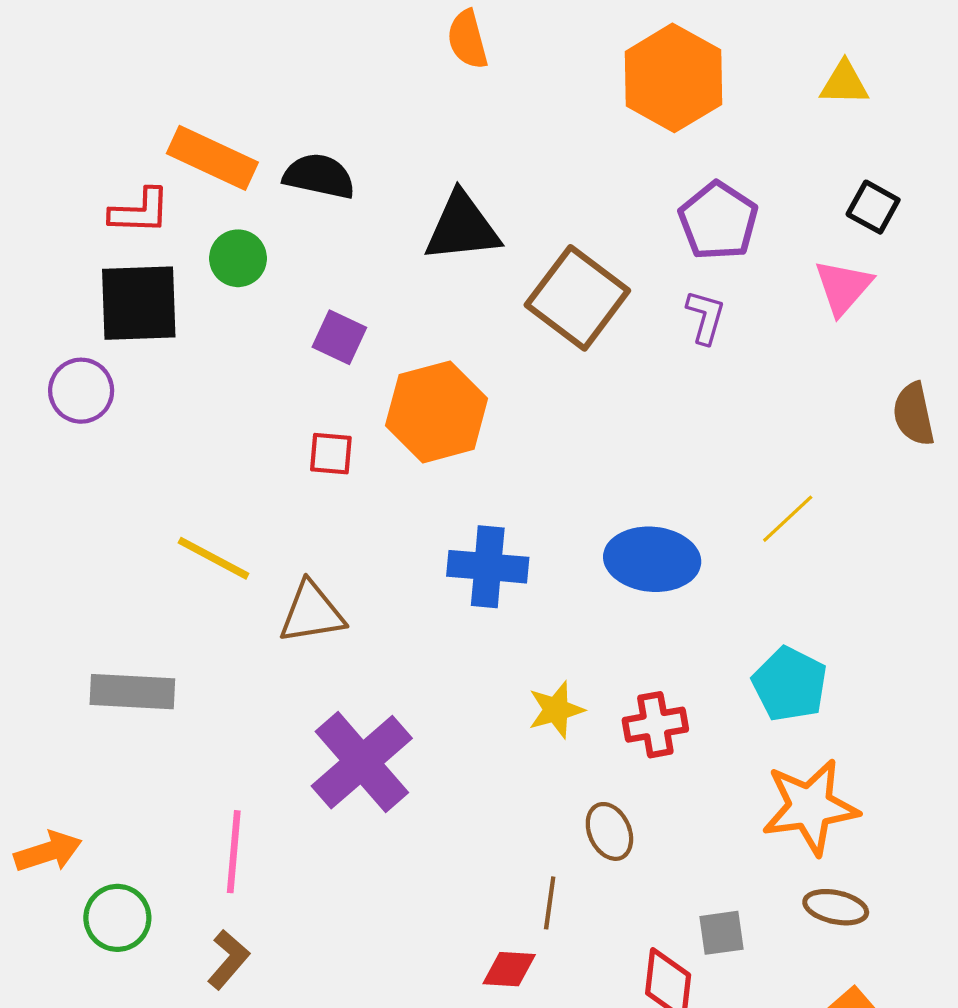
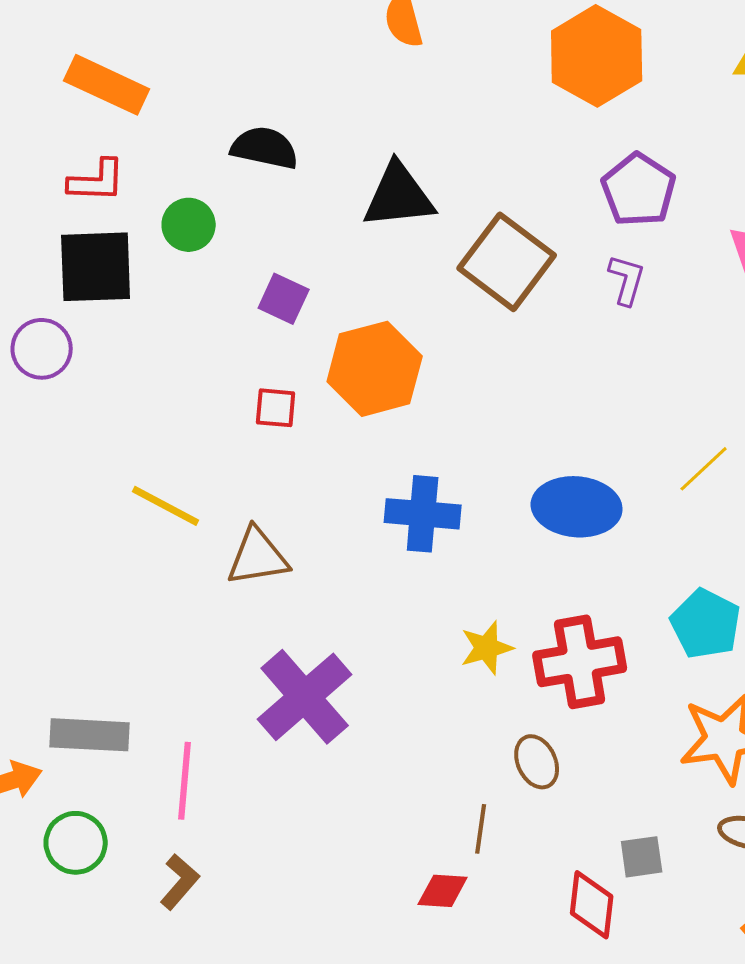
orange rectangle: (212, 158) -> (107, 85), moved
gray rectangle: (132, 692) -> (90, 735), moved
red cross: (655, 725) -> (580, 662), size x1.5

